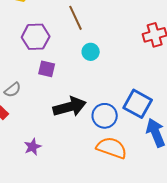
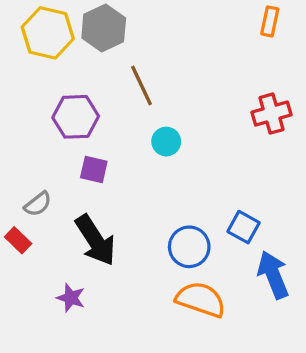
blue square: (138, 104) -> (244, 227), size x0.7
black arrow: (70, 107) -> (95, 240), moved, turned 72
purple star: (33, 147) -> (71, 298), turned -30

